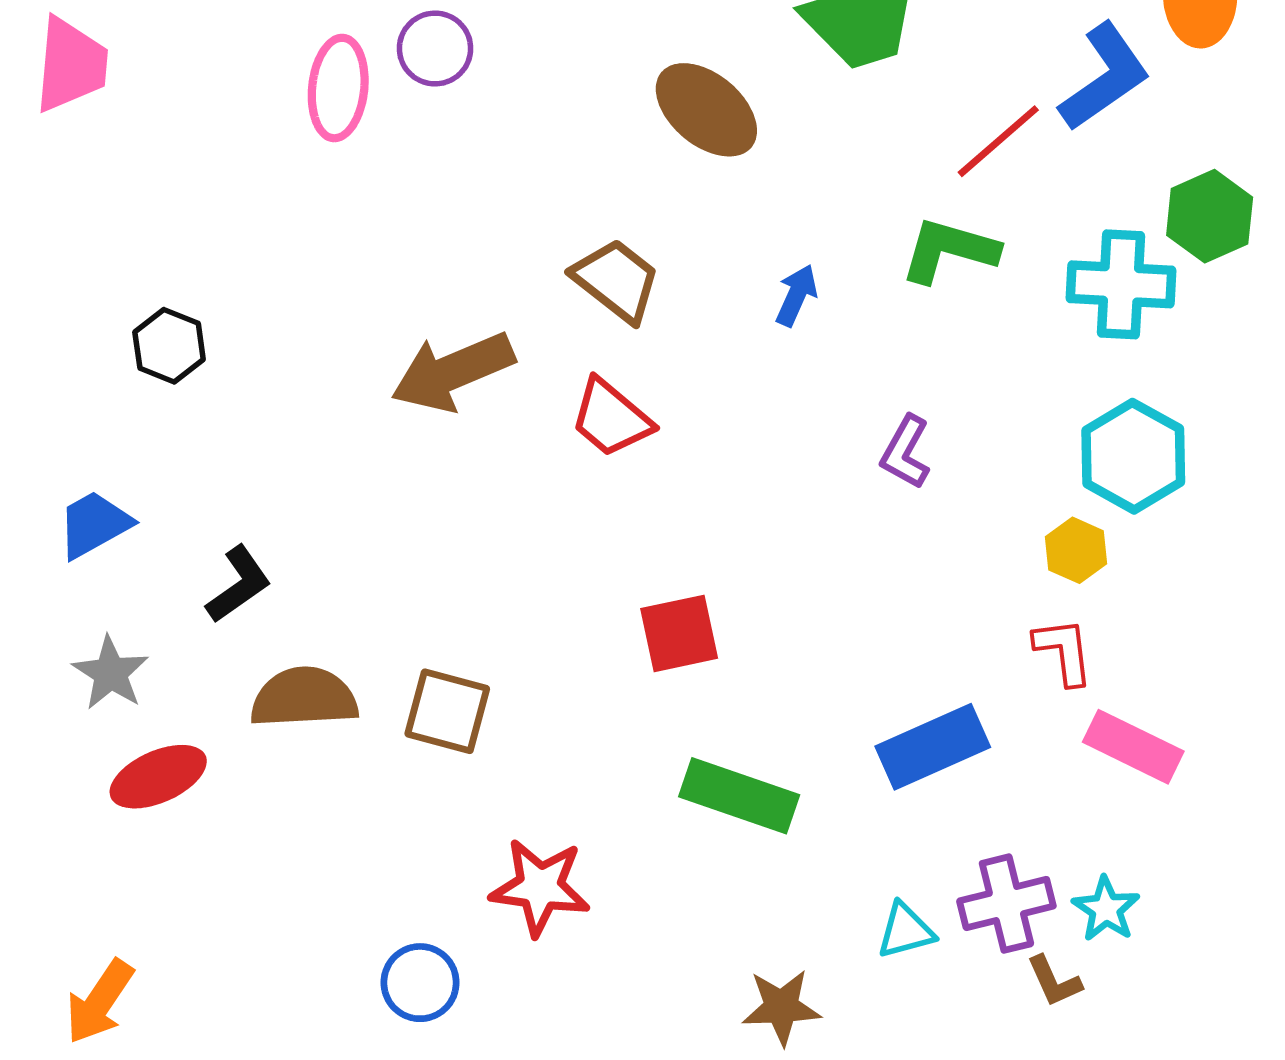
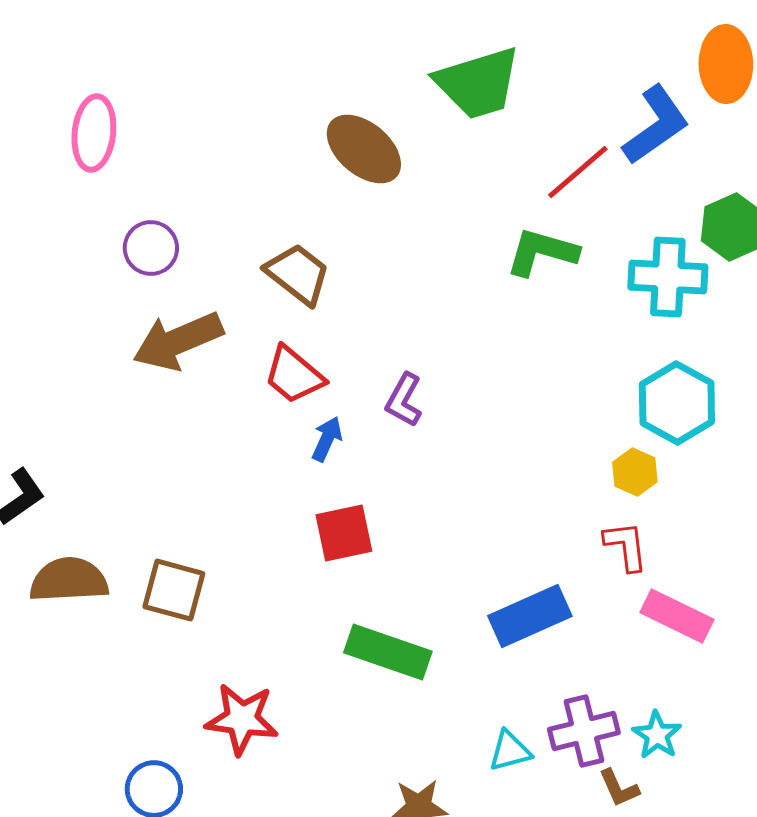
purple circle: (435, 48) -> (151, 248), moved
blue arrow: (796, 295) -> (327, 439), moved
purple L-shape: (906, 452) -> (404, 400), moved

